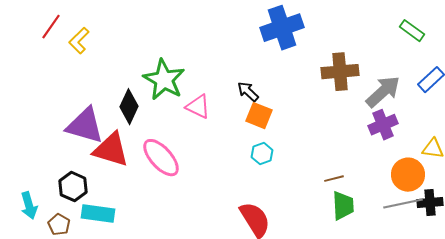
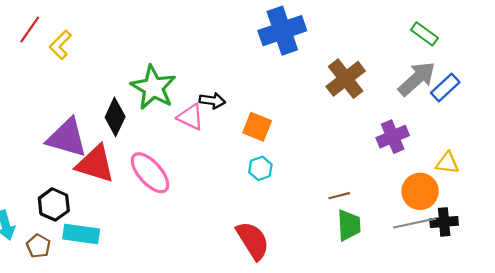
brown cross: (340, 72) -> (346, 79), turned -33
black arrow: (248, 92) -> (212, 101), moved, turned 145
gray arrow: (383, 92) -> (417, 79), moved

